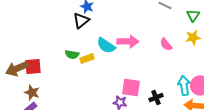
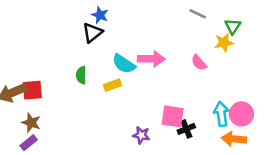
yellow star: (193, 38) -> (224, 43), moved
green semicircle: (72, 55) -> (81, 75), turned 80
yellow rectangle: (87, 59) -> (112, 85), moved
pink square: (131, 88) -> (173, 116), moved

